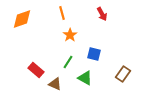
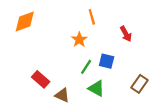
orange line: (62, 13) -> (92, 17), moved
red arrow: (102, 14) -> (126, 34), moved
green line: (68, 62) -> (86, 67), moved

